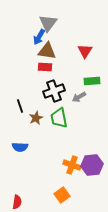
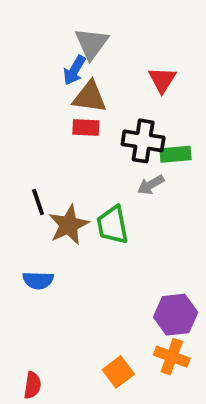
red triangle: (85, 51) -> (162, 80), moved
black cross: (54, 91) -> (143, 141), moved, turned 30
brown star: (36, 118) -> (69, 225), size x1.5
orange cross: (72, 165) -> (172, 357), moved

